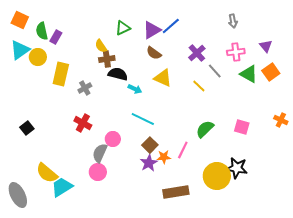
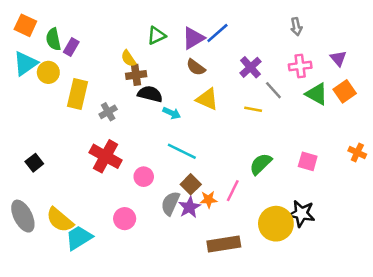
yellow line: (199, 86) -> (253, 109), turned -32
red cross: (83, 123) -> (106, 156), size x1.4
gray semicircle: (100, 153) -> (170, 203), moved
gray ellipse: (18, 195) -> (23, 216), moved

